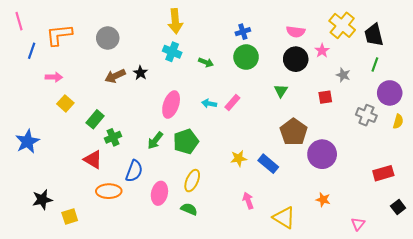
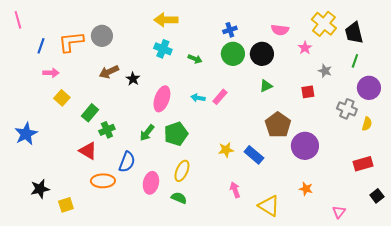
yellow arrow: (175, 21) -> (166, 20), turned 95
orange L-shape: (59, 35) -> (71, 42), moved
blue line: (32, 51) -> (41, 46), moved
black circle: (296, 59) -> (262, 54), moved
black star: (140, 73) -> (133, 79), moved
green triangle: (281, 91) -> (266, 86), turned 32
yellow semicircle: (398, 121) -> (367, 124), moved

